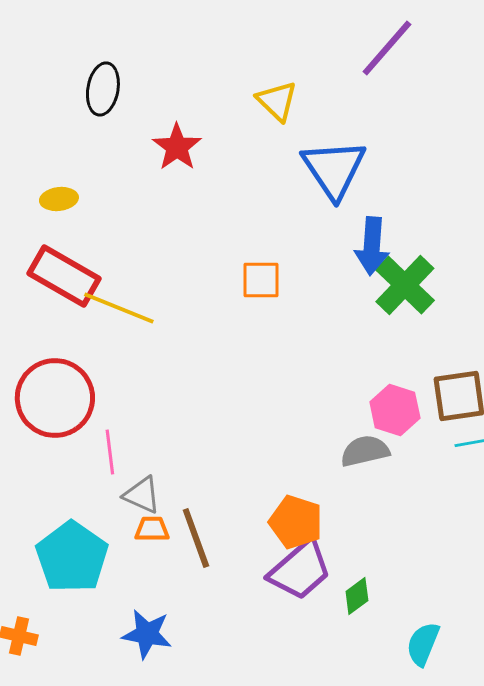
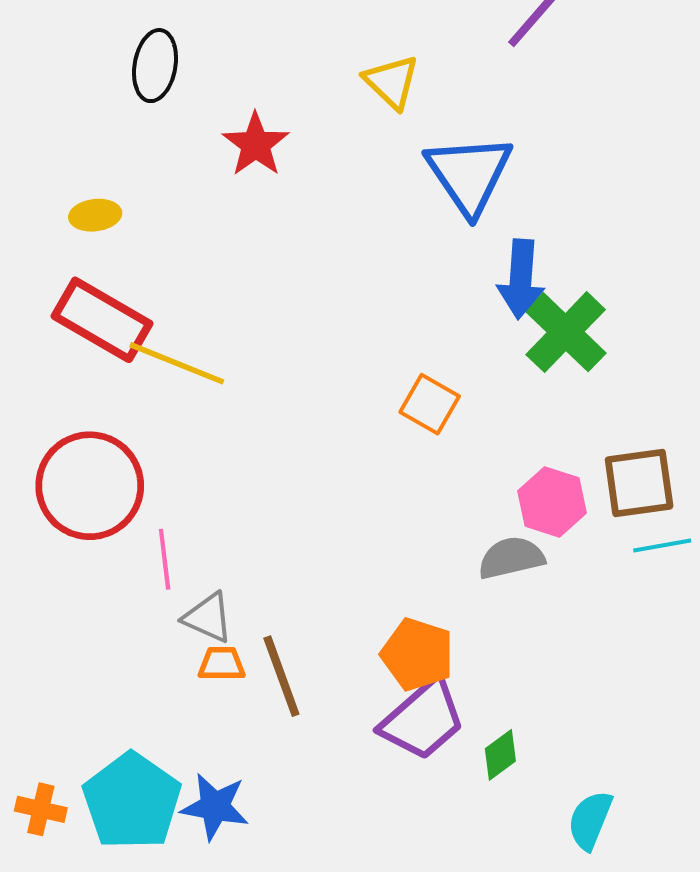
orange square: (261, 280) -> (430, 404), moved, turned 30
cyan pentagon: (72, 557) -> (132, 801), moved

